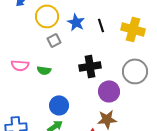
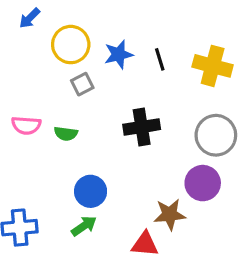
blue star: (76, 22) -> (119, 54), turned 30
purple circle: (109, 91) -> (203, 183), moved

